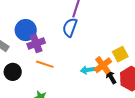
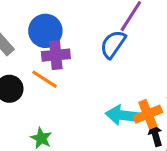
orange line: (45, 64) -> (45, 79), moved
cyan arrow: (87, 70) -> (123, 115), size x1.5

